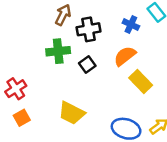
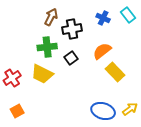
blue cross: (131, 24) -> (103, 18), moved
yellow trapezoid: (72, 113) -> (42, 74), moved
orange square: (22, 118) -> (17, 111), moved

